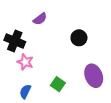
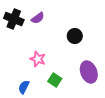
black cross: (15, 41) -> (14, 19), moved
pink star: (25, 62) -> (38, 59), moved

